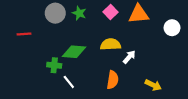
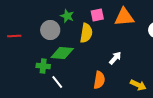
pink square: (111, 12) -> (97, 15), turned 32
gray circle: (55, 13) -> (50, 30), moved
yellow semicircle: (111, 44) -> (86, 33), moved, turned 102

